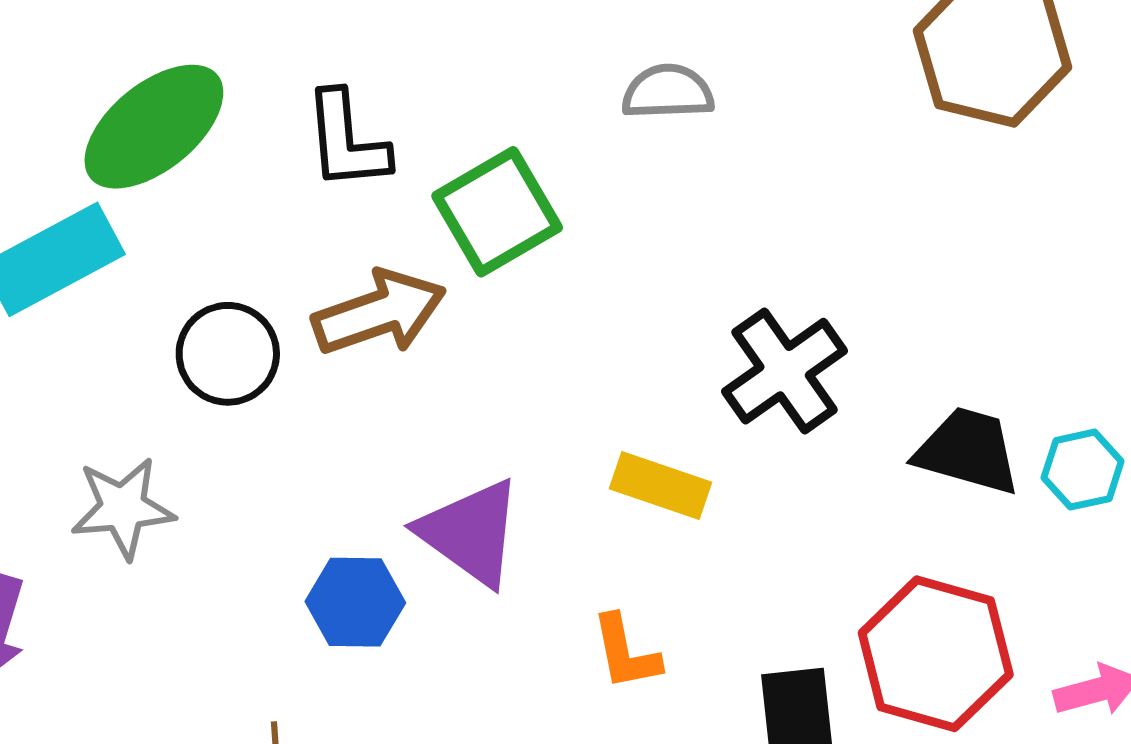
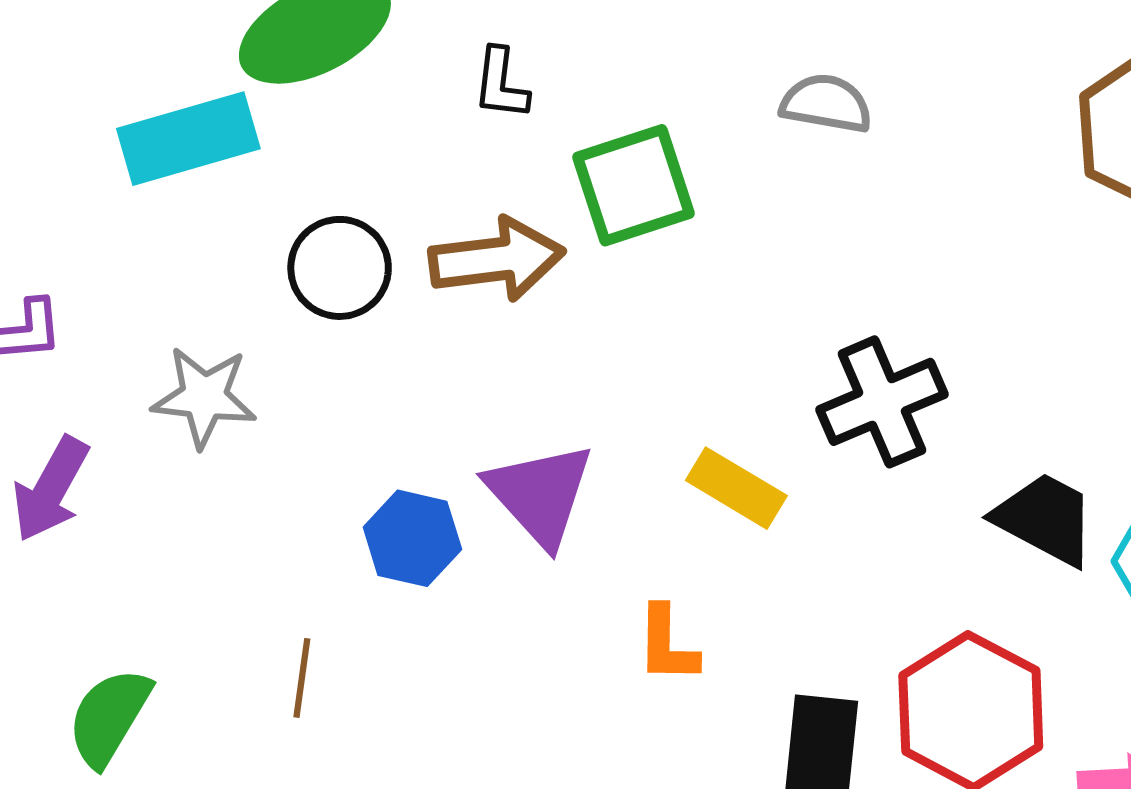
black L-shape: (346, 141) -> (501, 84), size x0.7

